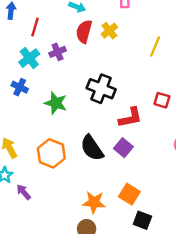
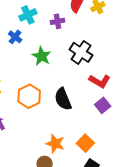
purple cross: (58, 52) -> (57, 21), moved
red L-shape: (130, 118) -> (100, 81), turned 30
purple square: (123, 148) -> (103, 105), moved

